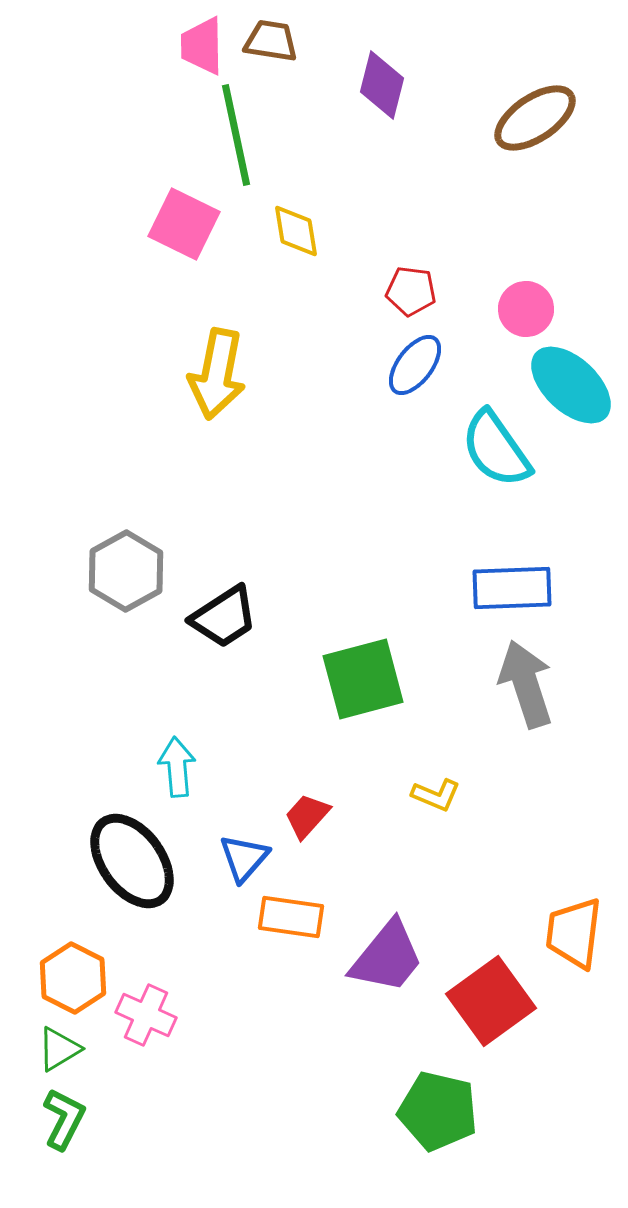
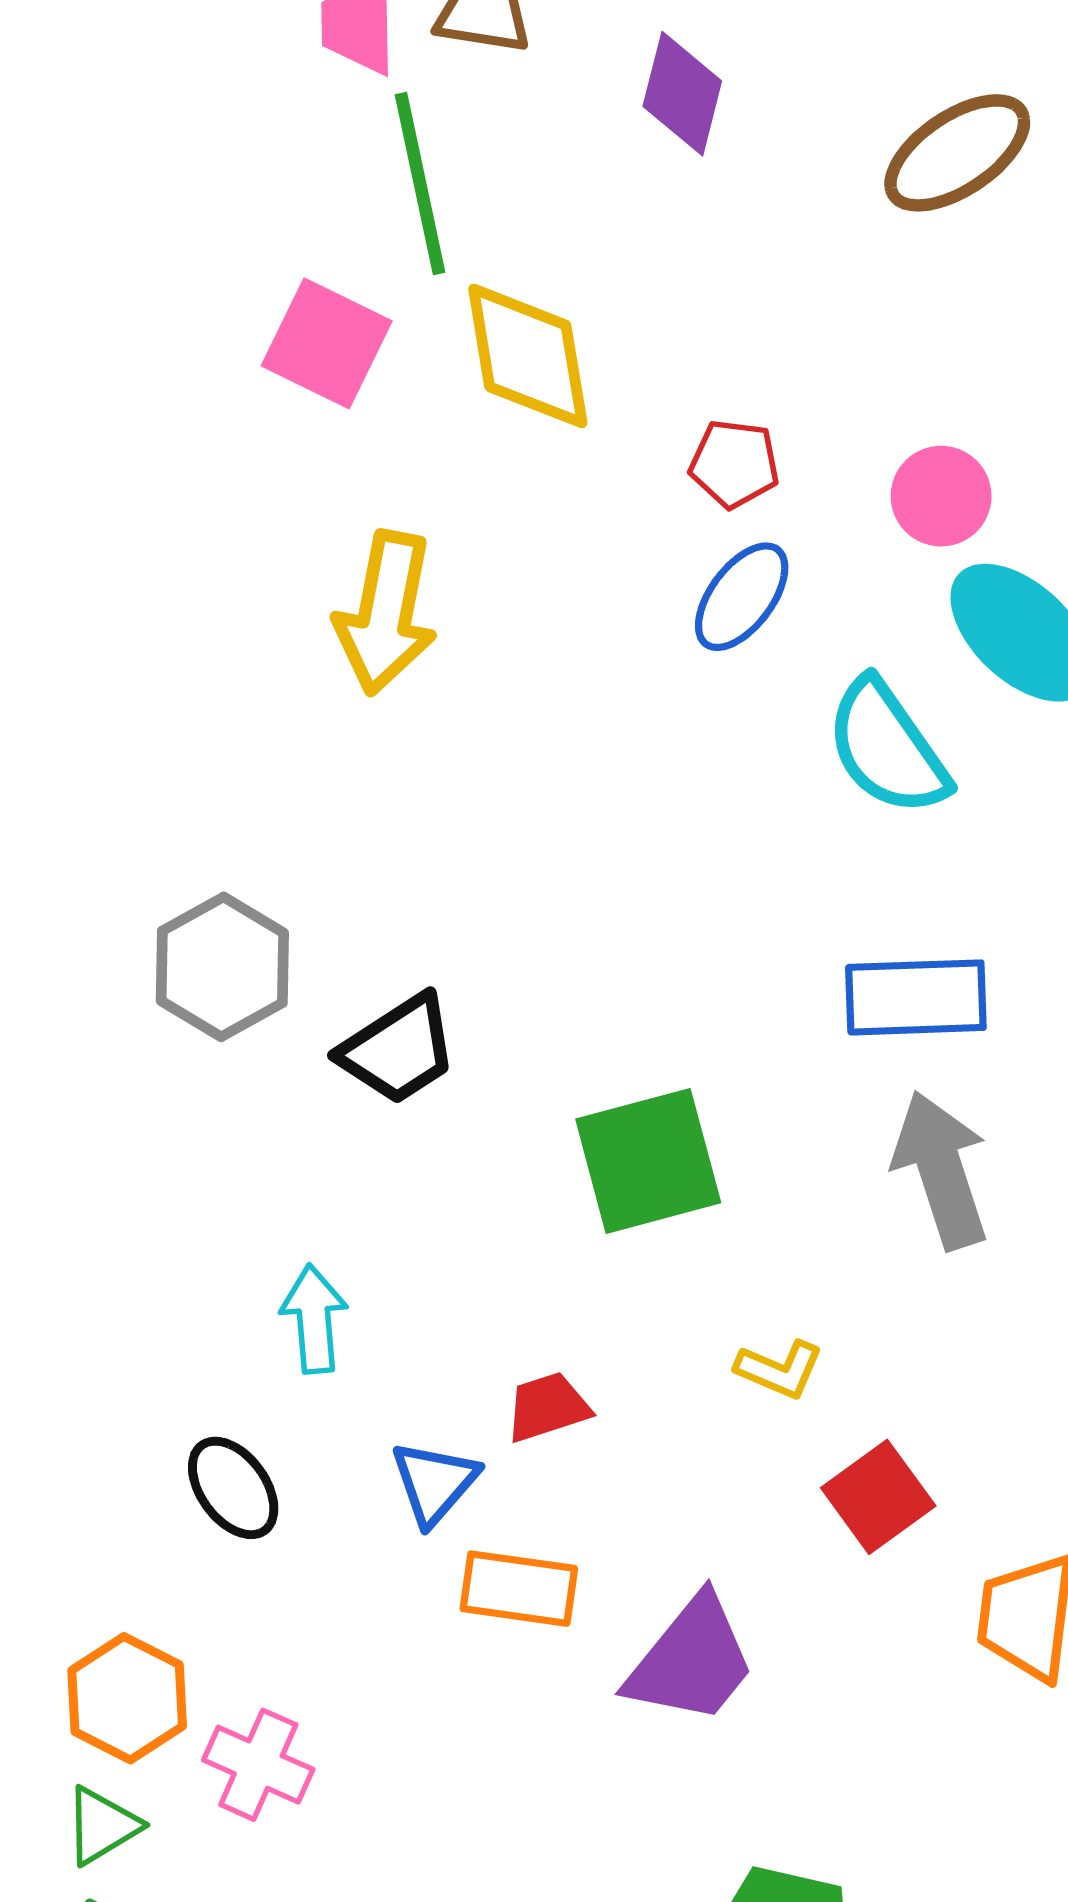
yellow diamond: (296, 231) -> (528, 356), size x1.6
red trapezoid: (307, 816) -> (548, 1407), turned 30
black ellipse: (132, 861) -> (233, 1488), size x0.6
red square: (491, 1001) -> (878, 1497), moved, size x0.7

